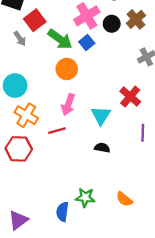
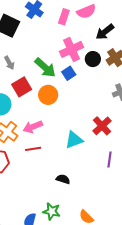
red square: (35, 20) -> (22, 87), moved
pink arrow: (68, 105) -> (33, 127), moved, turned 42
cyan triangle: (101, 116) -> (74, 140), turned 30
black semicircle: (102, 148) -> (63, 179), moved

